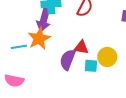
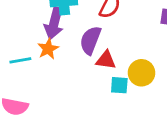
orange star: (39, 39) -> (48, 49), size x0.7
purple semicircle: (68, 60) -> (90, 40), moved

